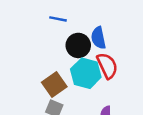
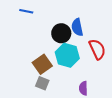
blue line: (58, 19) -> (26, 11), moved
red semicircle: (107, 66) -> (97, 49), moved

